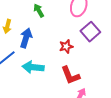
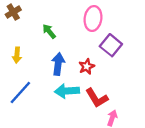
blue arrow: (26, 38) -> (58, 64), moved
cyan arrow: (33, 67) -> (67, 91), moved

